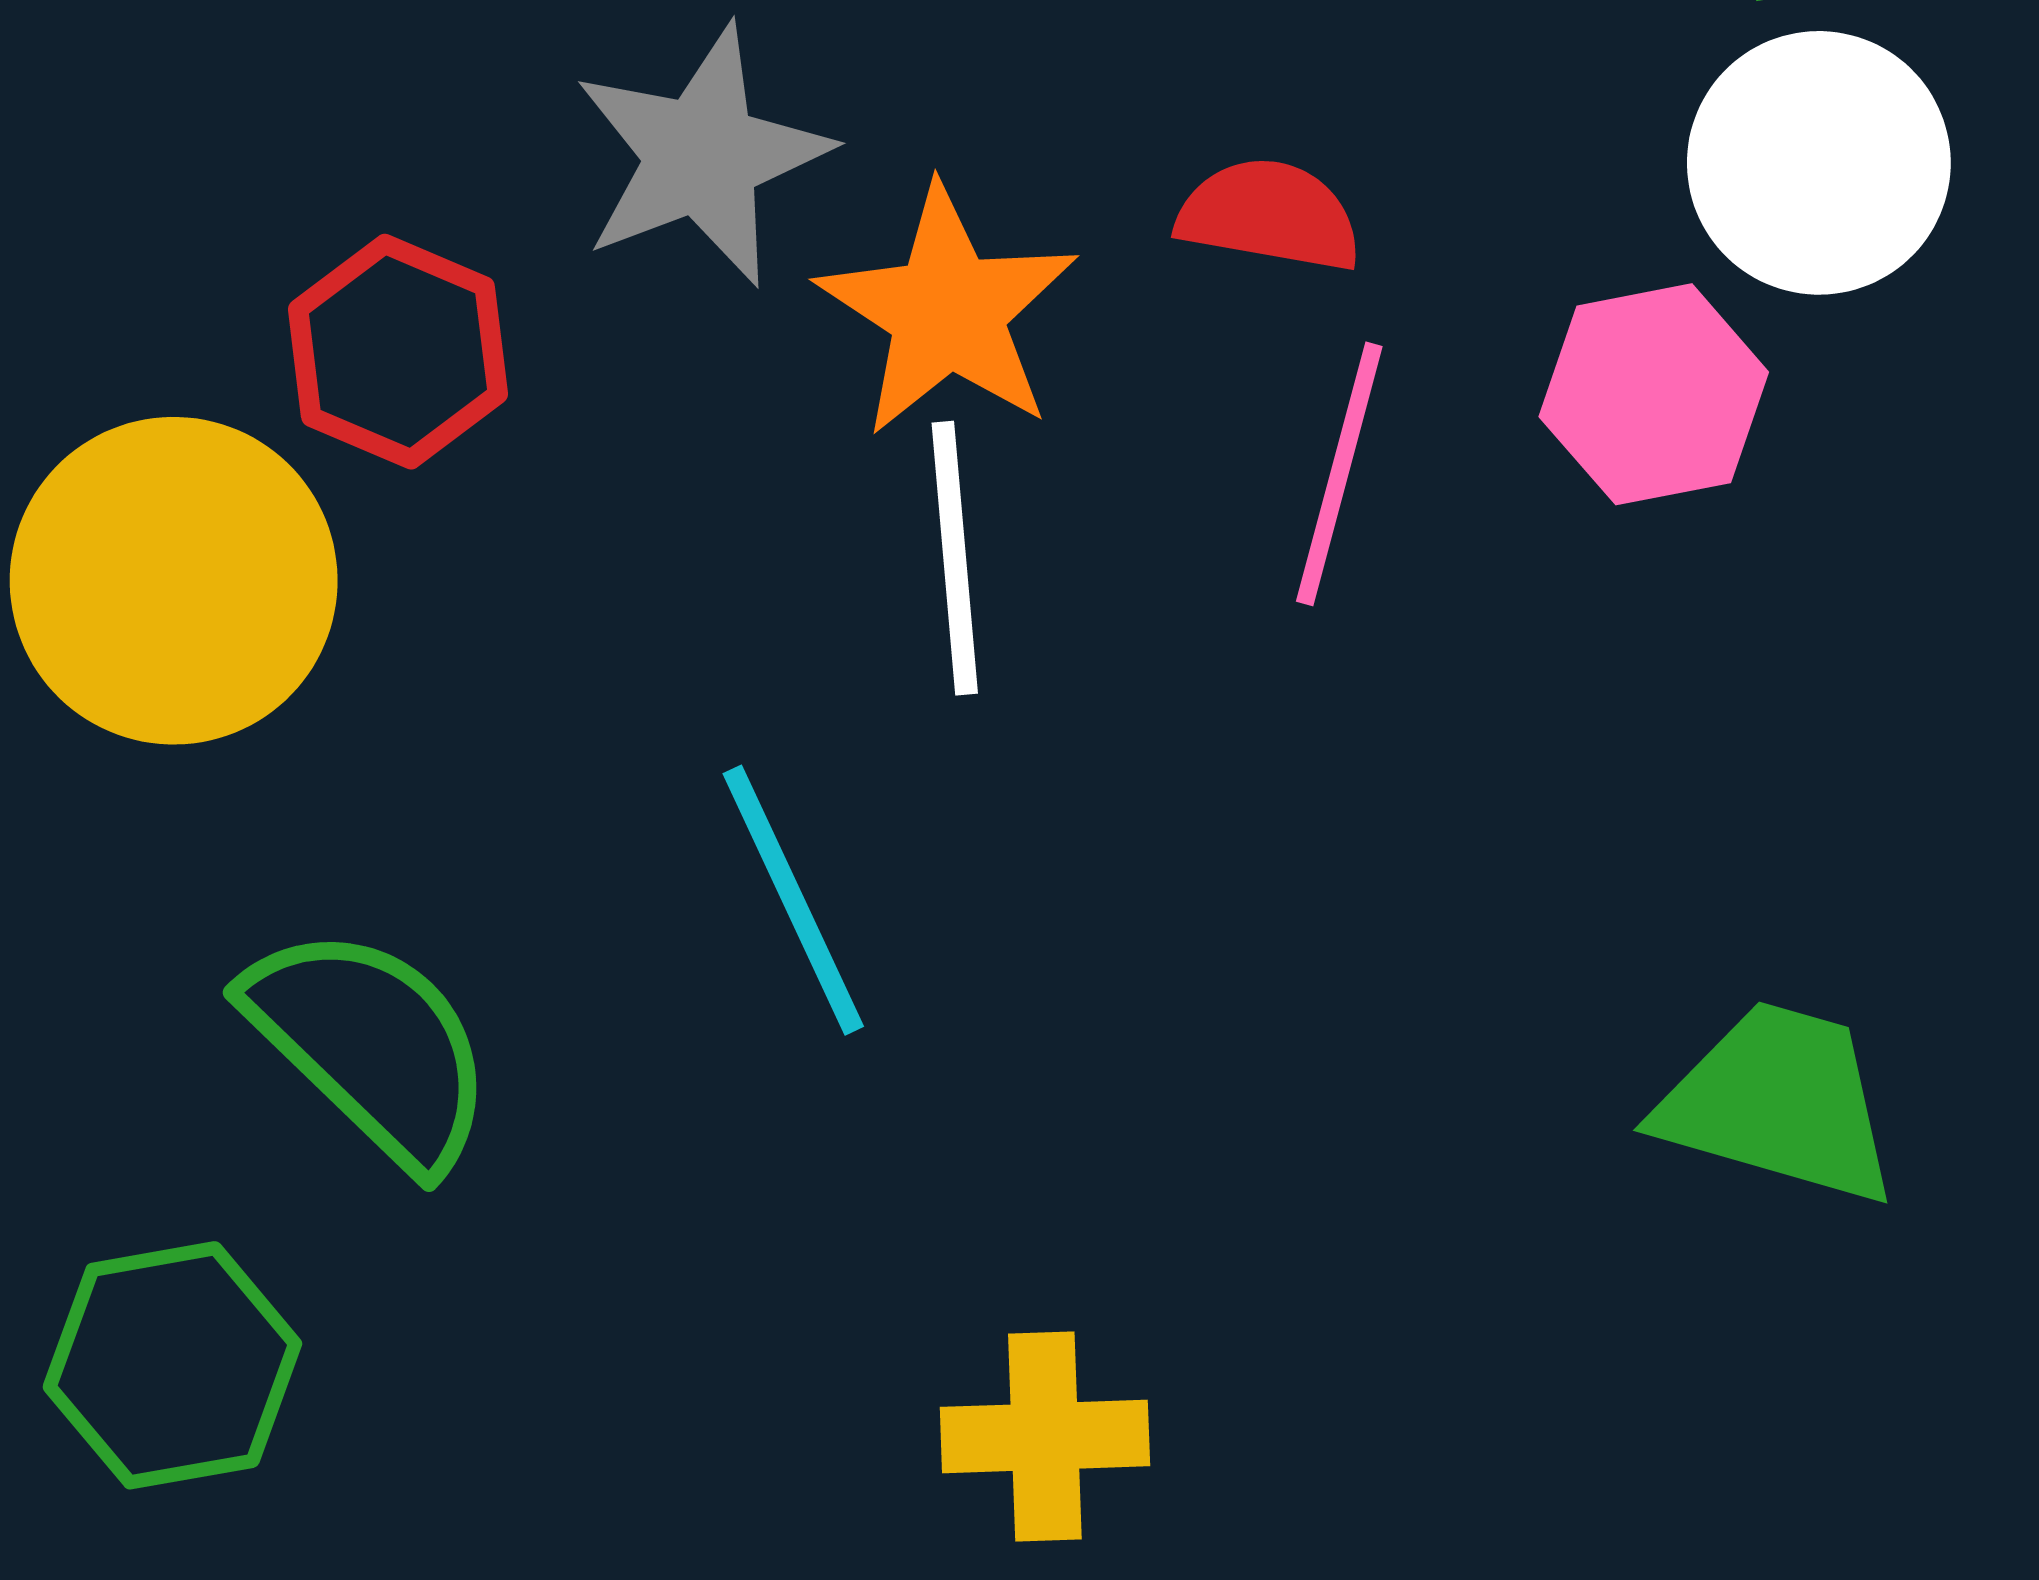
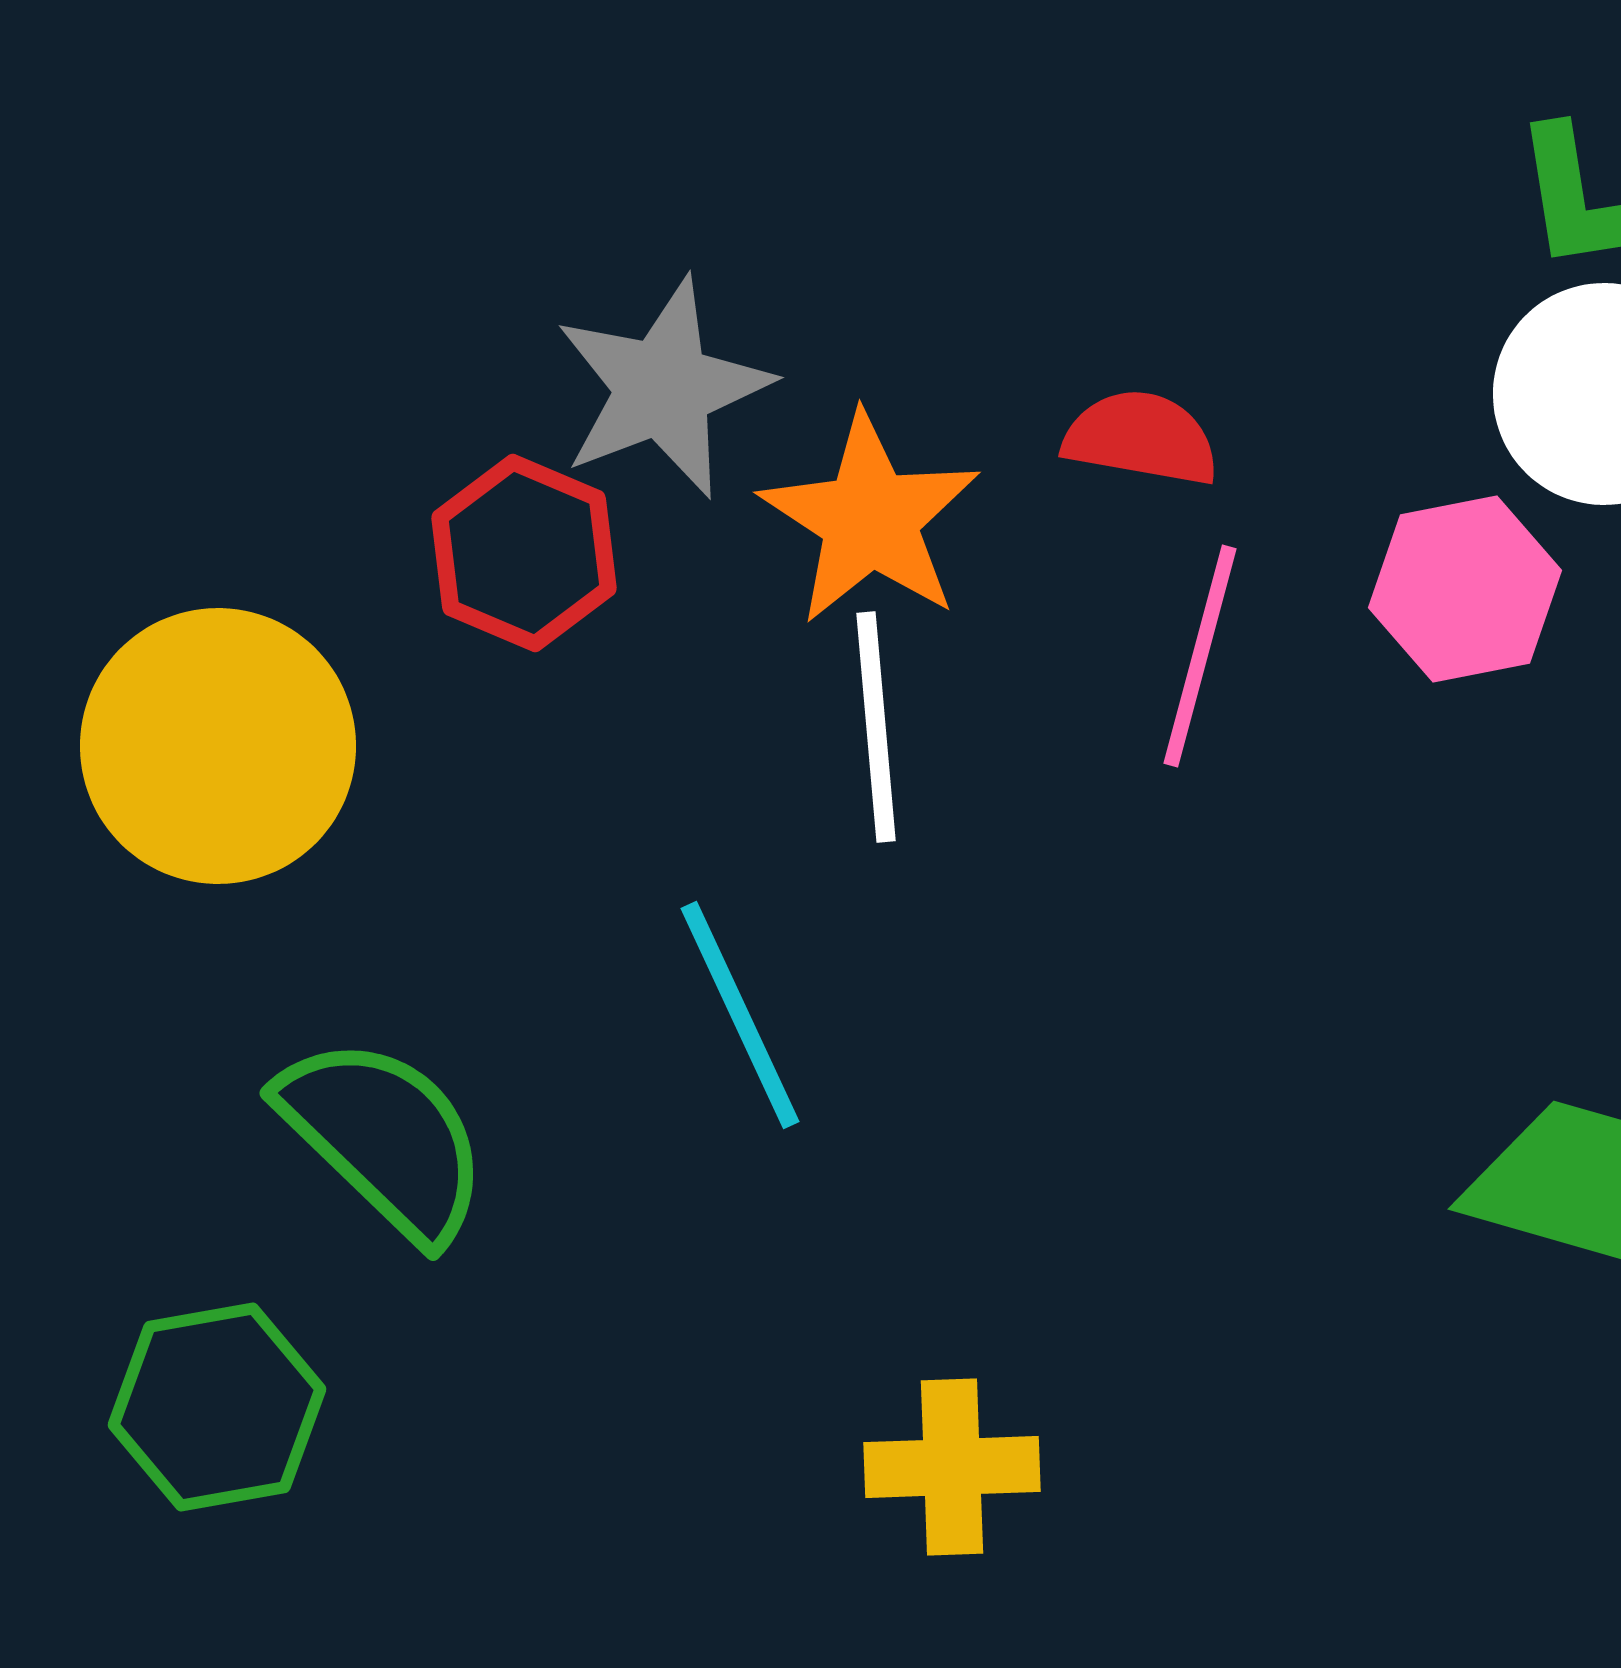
red hexagon: (398, 352) -> (524, 553), moved

